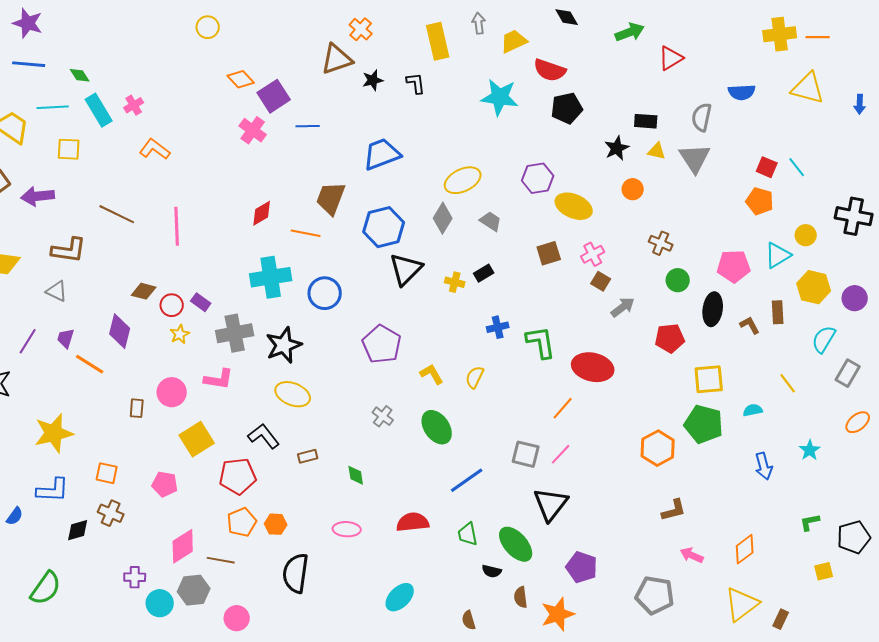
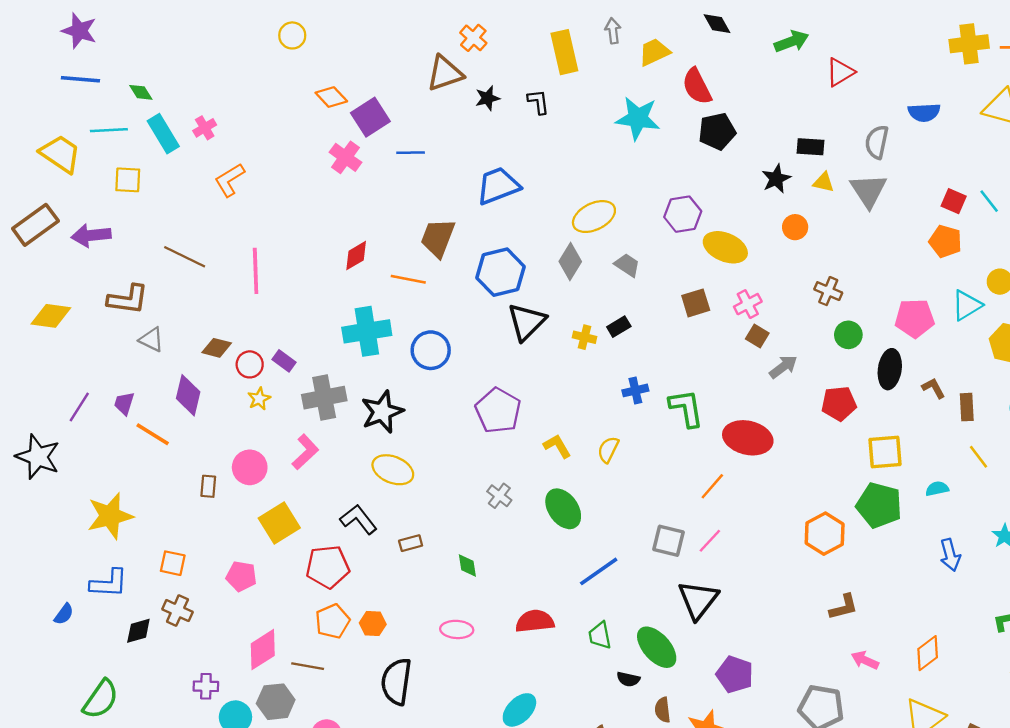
red semicircle: (550, 70) -> (697, 86), turned 44
orange L-shape: (155, 149) -> (230, 180), turned -68
gray triangle: (57, 291) -> (151, 340), moved
brown rectangle: (778, 312) -> (967, 407), moved
pink L-shape: (219, 379) -> (305, 452), turned -52

